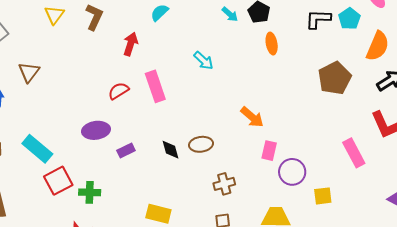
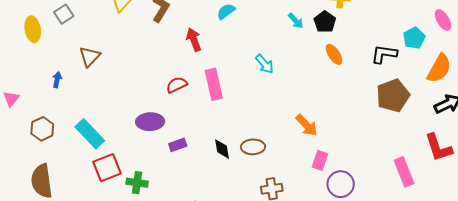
black L-shape: (318, 19) -> (384, 54), moved
red arrow: (131, 44) -> (194, 40), turned -45
orange ellipse: (272, 44) -> (334, 54), turned -30

